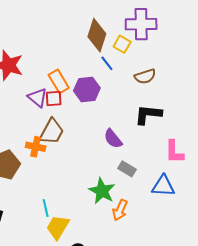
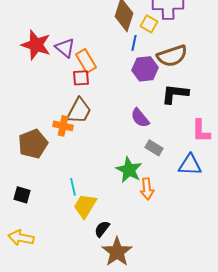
blue line: (107, 63) -> (134, 43), turned 49
brown semicircle: (145, 76) -> (172, 56), size x1.4
purple hexagon: (87, 89) -> (145, 69), moved
purple triangle: (38, 97) -> (65, 48), moved
orange arrow: (120, 210) -> (147, 189), turned -30

